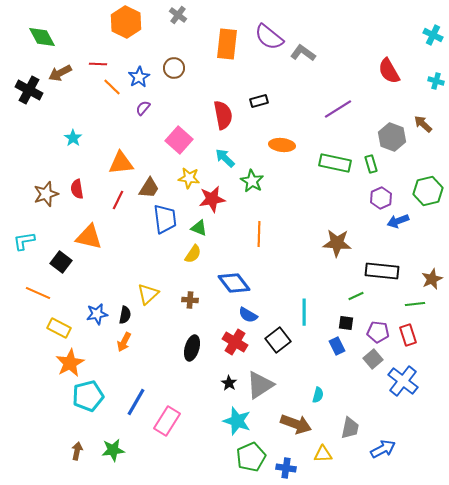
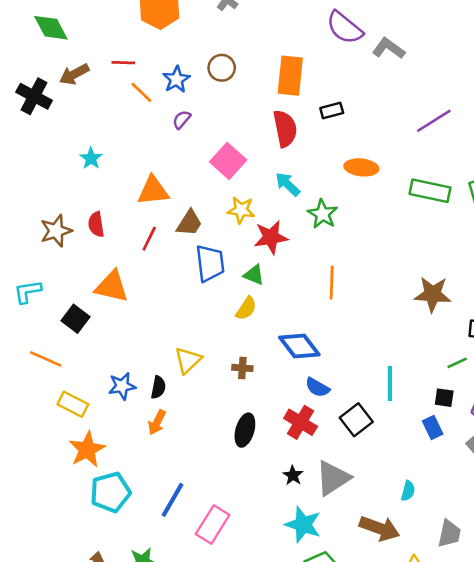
orange rectangle: (227, 44) -> (290, 76), moved

